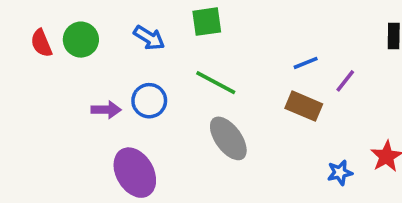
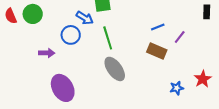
blue arrow: (149, 38) -> (85, 18), moved
green line: (216, 83) -> (108, 38), turned 45
blue circle: (149, 101) -> (71, 35), moved

